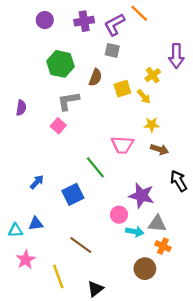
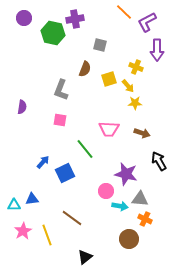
purple circle: (45, 20) -> (24, 18), moved
purple L-shape: (114, 25) -> (147, 22), moved
green hexagon: (61, 64) -> (53, 33), moved
yellow cross: (153, 75) -> (136, 67), turned -32
gray L-shape: (68, 101) -> (61, 90), turned -60
purple semicircle: (21, 108) -> (22, 107), moved
yellow star: (152, 125) -> (135, 103), moved
pink square: (58, 126) -> (60, 120), moved, turned -32
blue arrow: (37, 182) -> (43, 162), moved
yellow line: (58, 276) -> (47, 235), moved

